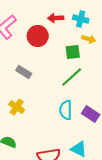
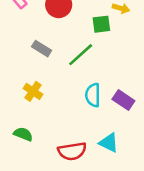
green line: (72, 77) -> (81, 55), moved

